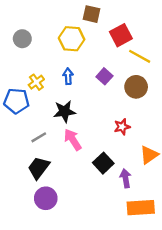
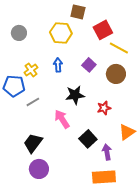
black star: (65, 111) -> (75, 95), moved
gray line: (39, 137) -> (33, 102), moved
orange rectangle: (141, 208) -> (104, 177), moved

